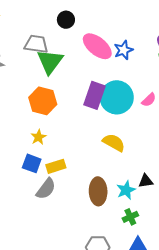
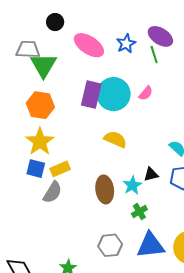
blue star: (123, 50) -> (126, 44), moved
yellow star: (38, 137) -> (40, 142), size x1.8

